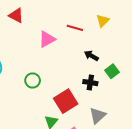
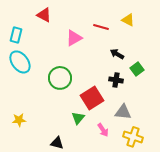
yellow triangle: (103, 21) -> (128, 20), turned -48
green circle: (33, 81) -> (60, 78), size x1.5
gray triangle: (98, 116) -> (123, 112), turned 48

